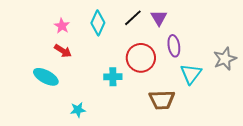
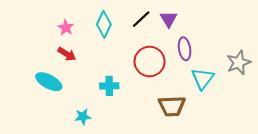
cyan cross: (113, 77) -> (109, 86), moved

